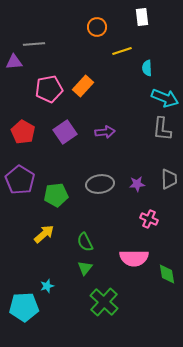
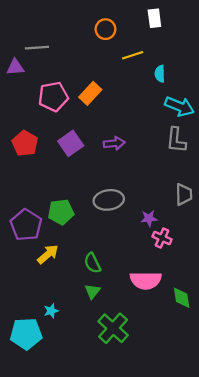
purple pentagon: (20, 180) -> (26, 225), moved
purple star: (137, 184) -> (149, 218), moved

